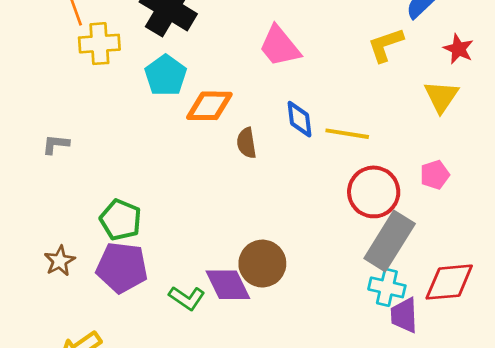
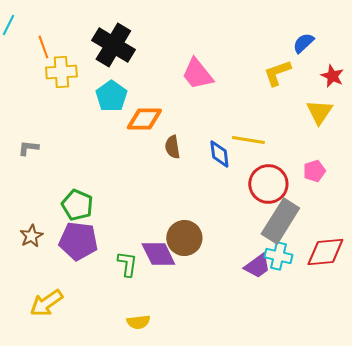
blue diamond: (299, 119) -> (219, 154), moved
green L-shape: (187, 298) -> (127, 264), turned -116
purple trapezoid: (404, 315) -> (257, 266), moved, turned -124

